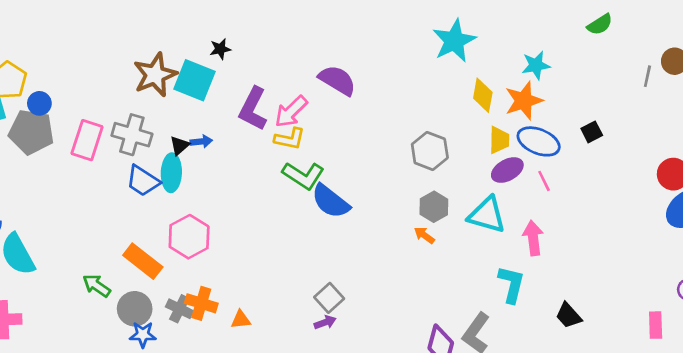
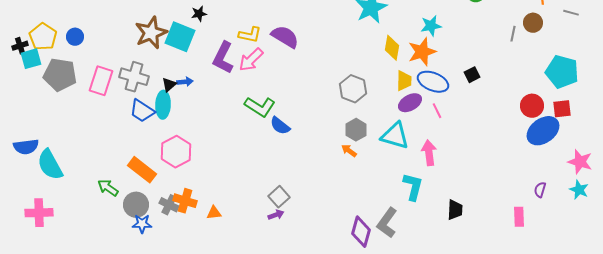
blue circle: (39, 103) -> (75, 37), moved
yellow L-shape: (290, 139) -> (250, 35), moved
blue semicircle: (330, 201) -> (280, 126), size x0.7
black trapezoid: (569, 316) -> (455, 210), turned -135

